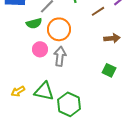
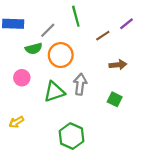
pink circle: (40, 49) -> (22, 78), moved
gray arrow: (60, 56) -> (80, 84), moved
green triangle: (44, 91) -> (54, 92), moved, turned -30

